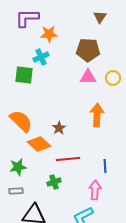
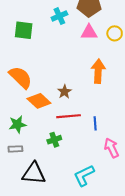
cyan cross: (41, 57) -> (59, 16), moved
brown star: (59, 128) -> (65, 92), moved
blue line: (105, 166) -> (95, 123), moved
pink arrow: (95, 190) -> (112, 148), moved, turned -30

